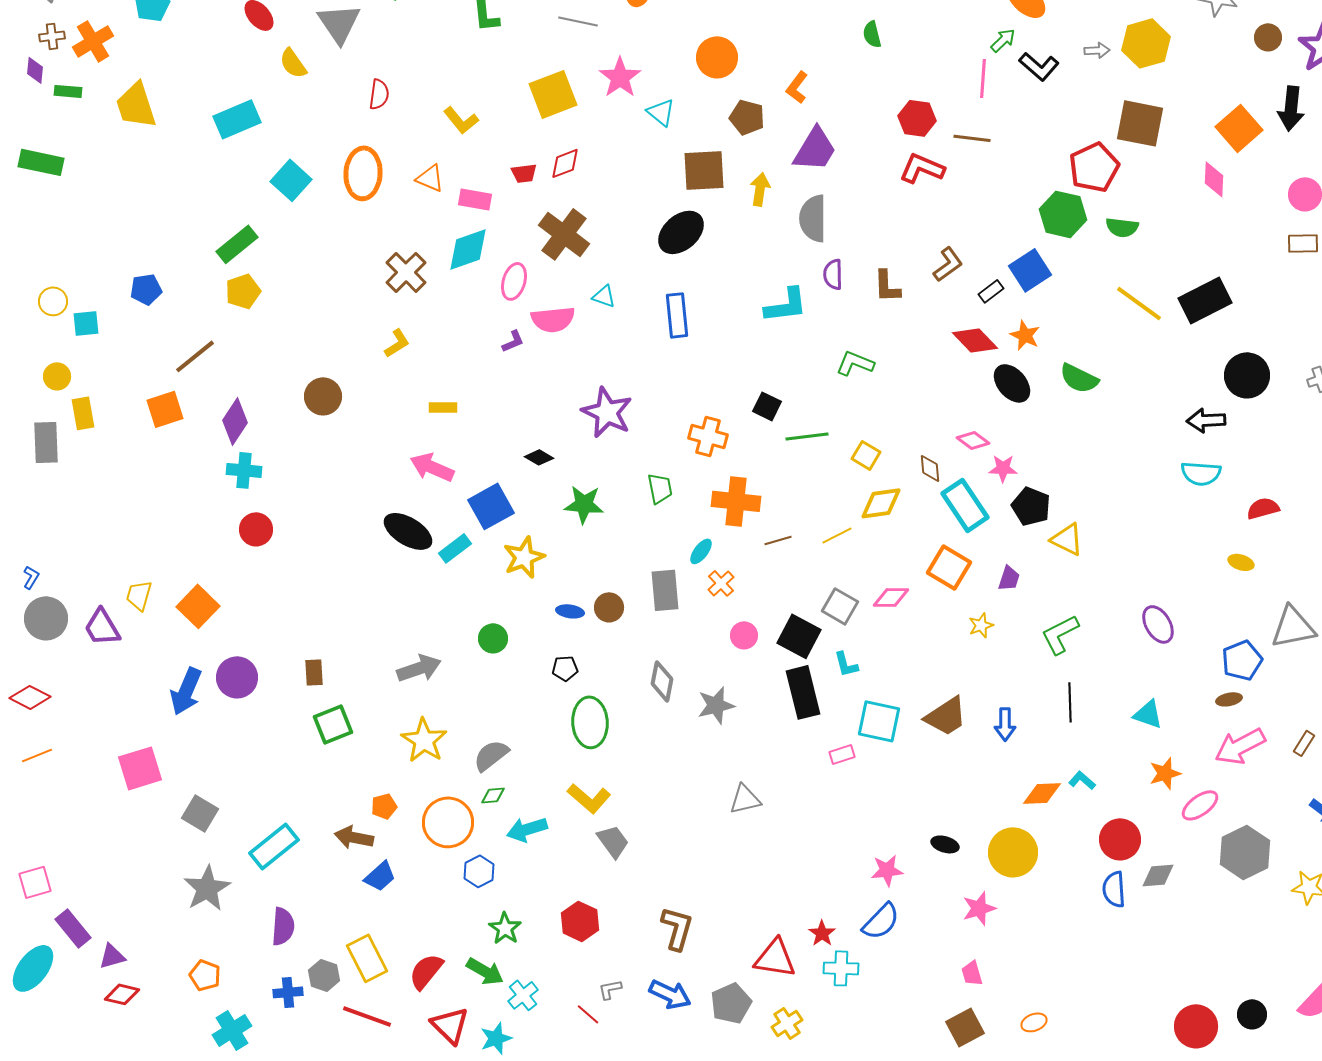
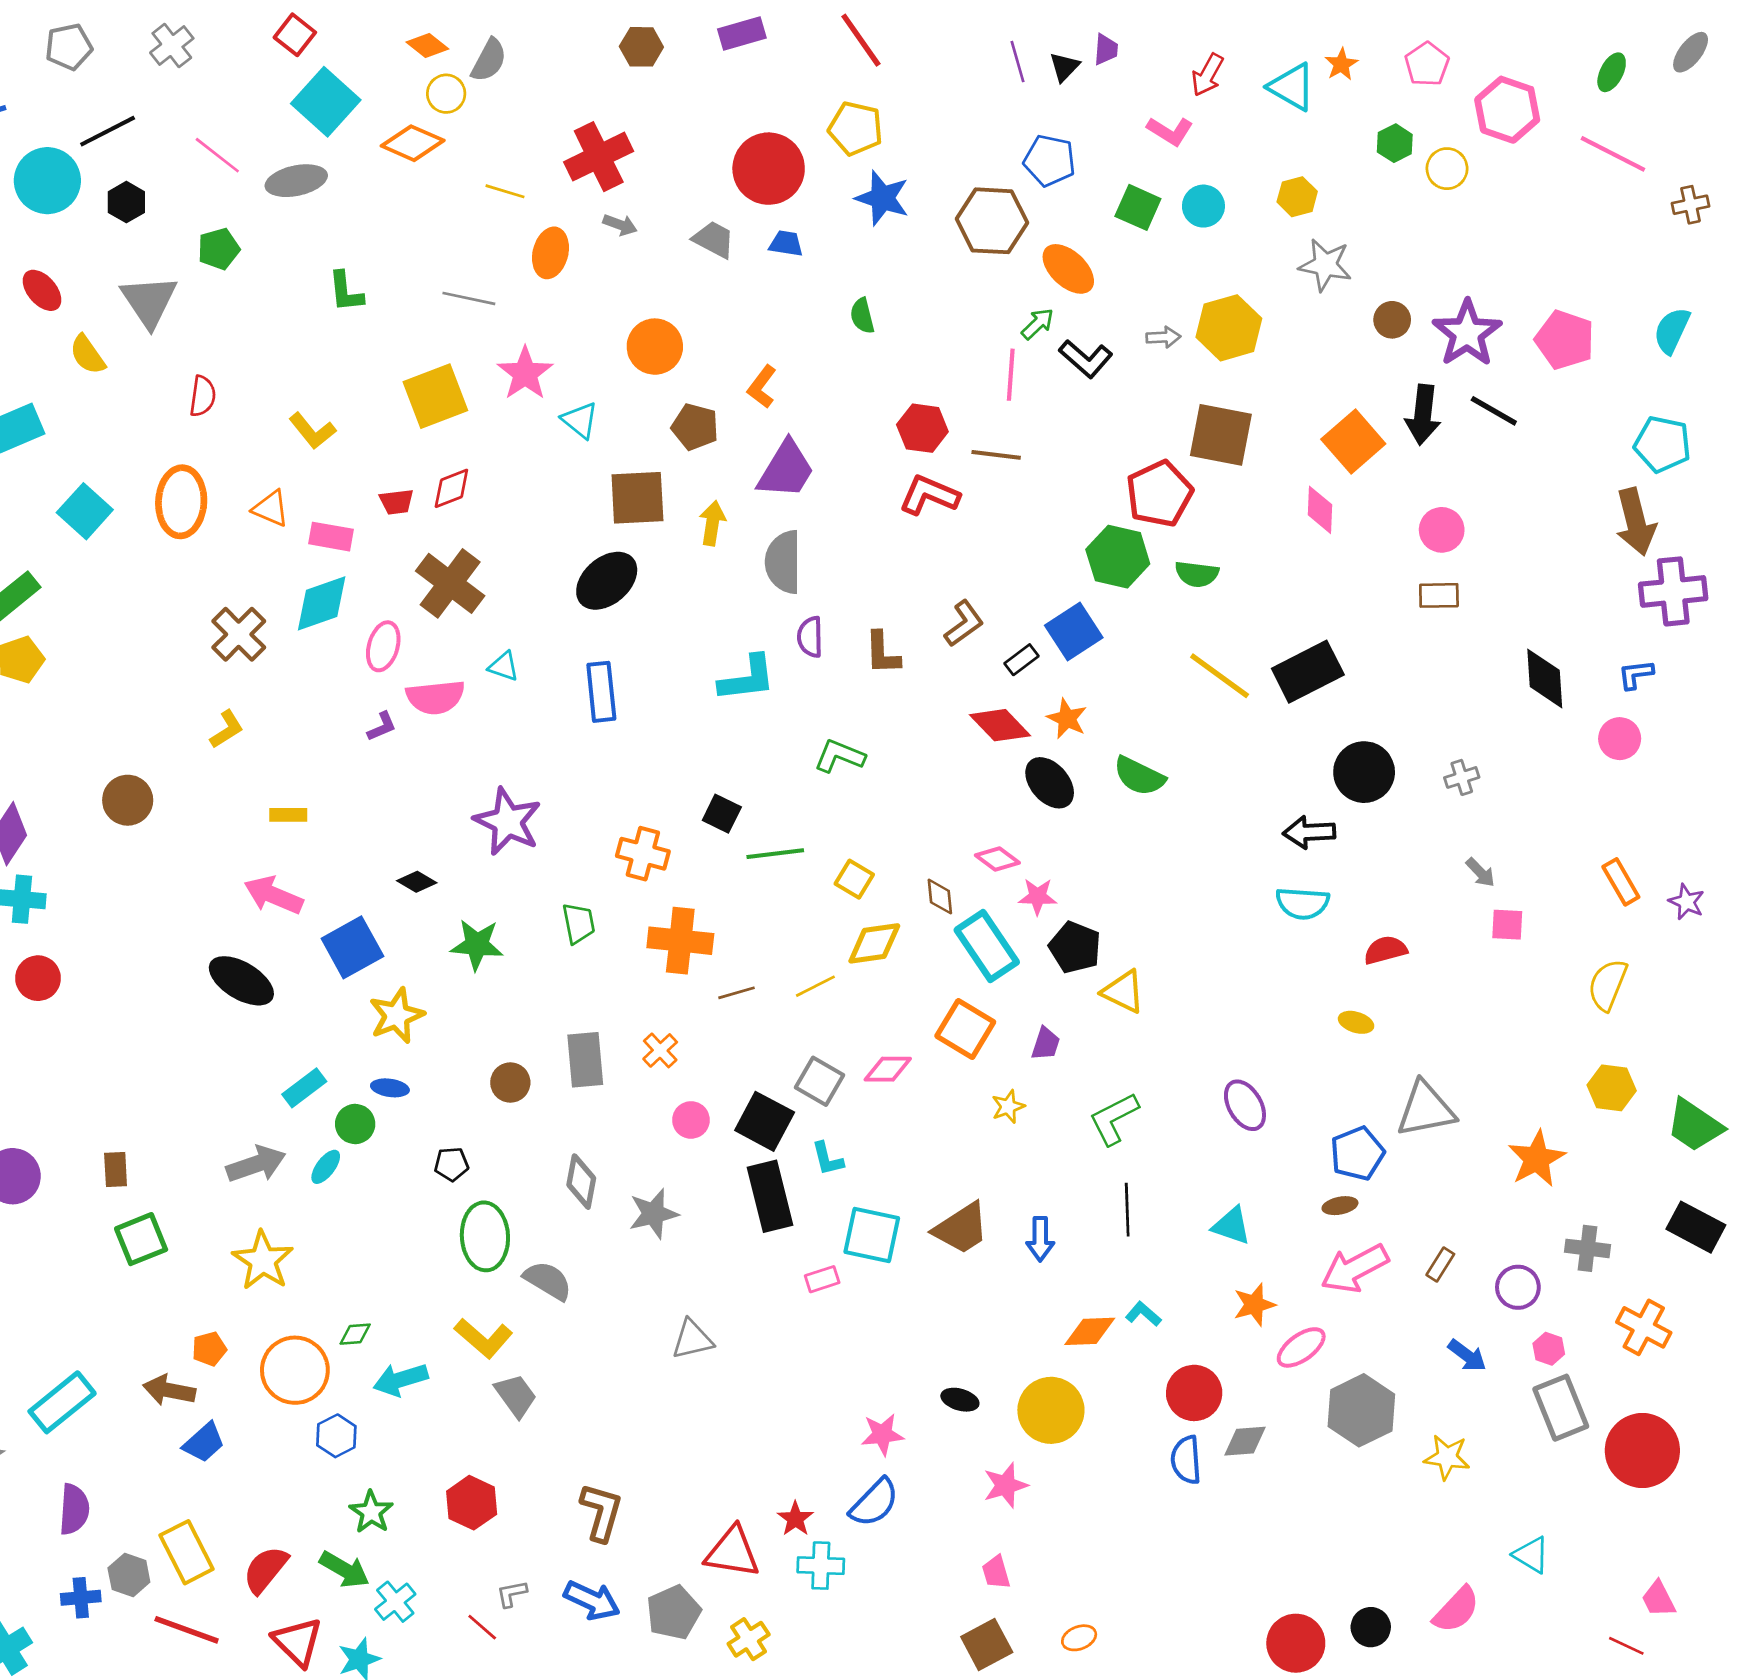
cyan rectangle: (455, 548) -> (304, 1088), moved
cyan ellipse: (701, 551) -> (326, 1167), moved
blue ellipse: (570, 611) -> (390, 1088), moved
gray semicircle: (491, 755) -> (548, 1281), moved, turned 69

